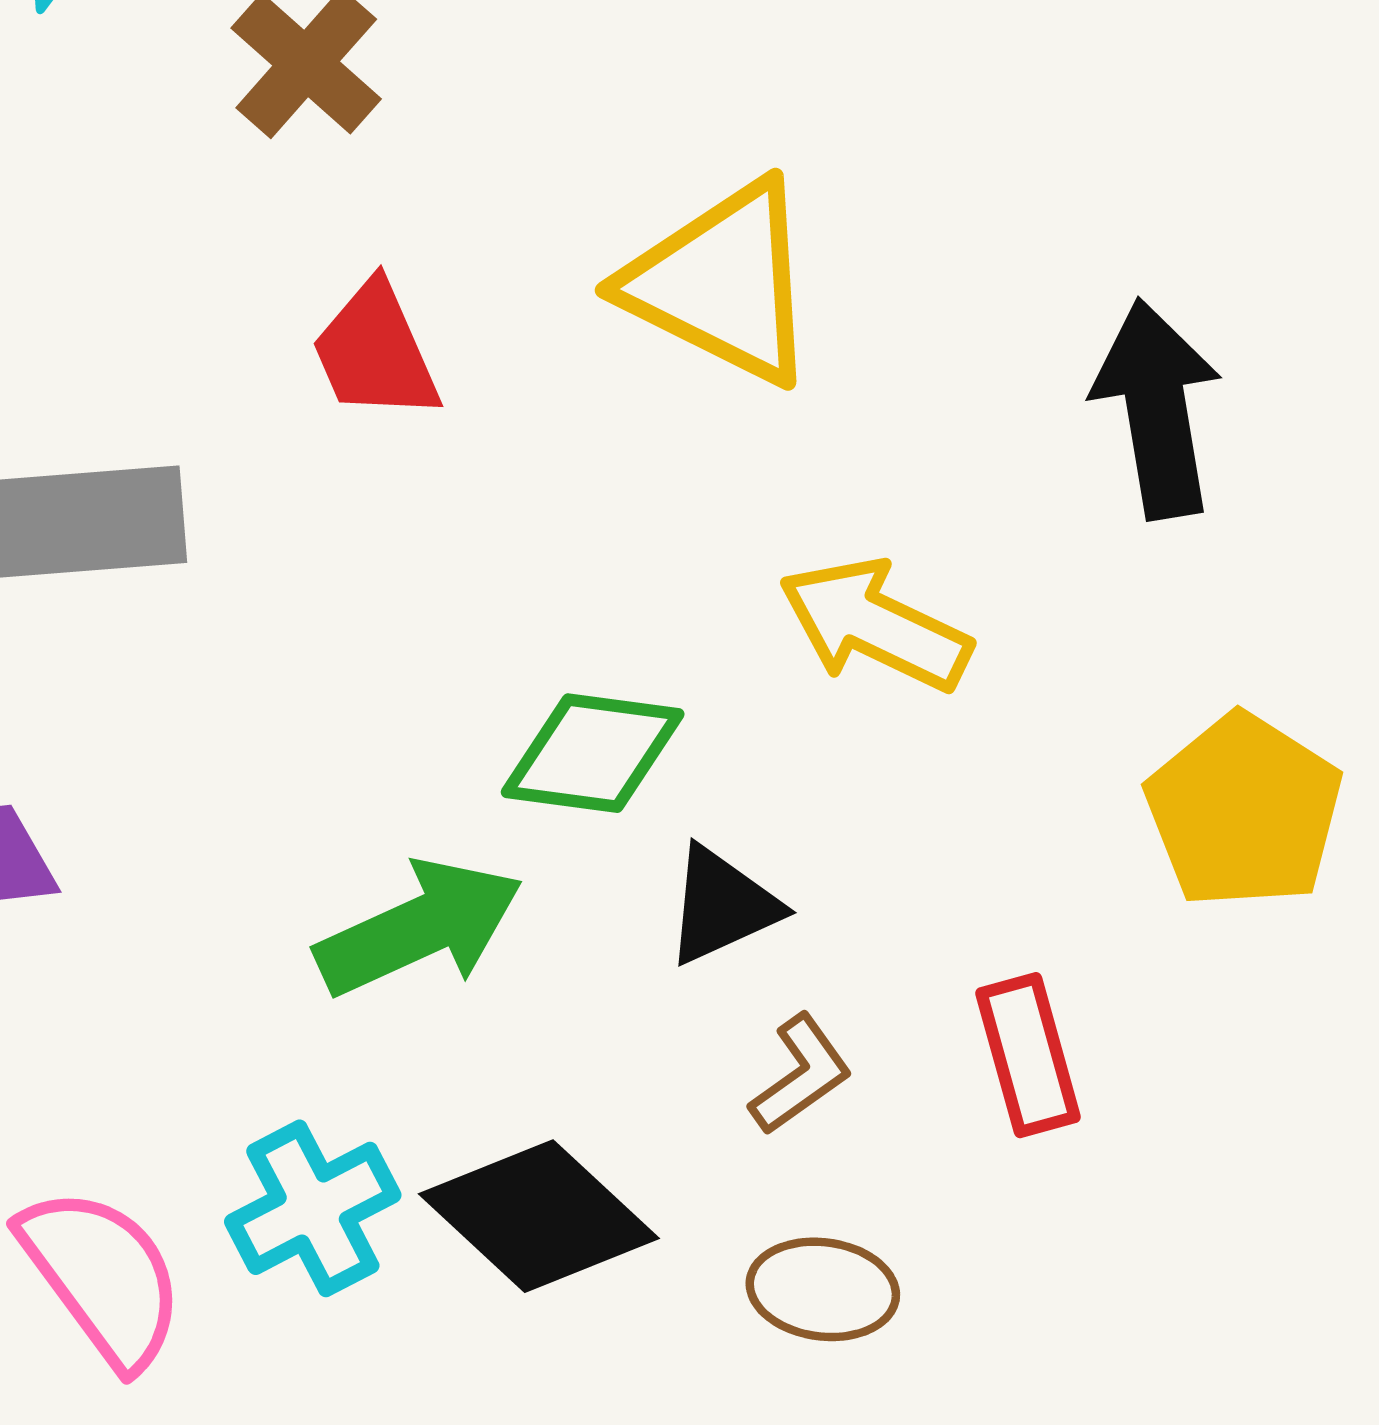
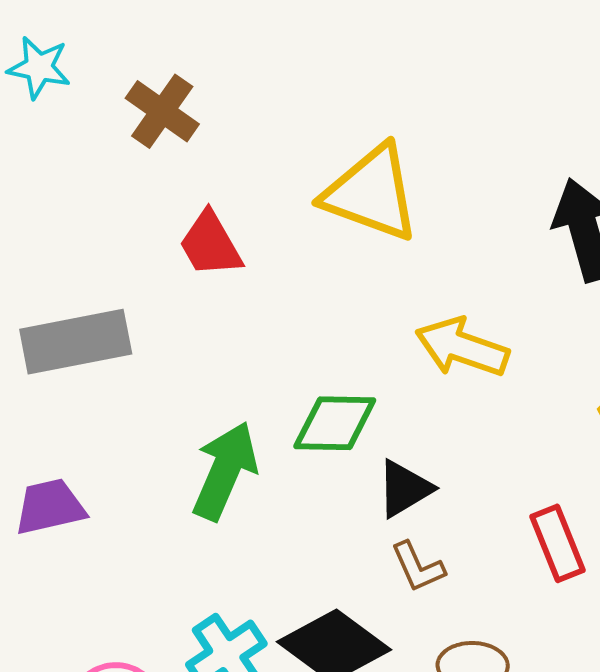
green arrow: (419, 928) -> (225, 471), moved, turned -36
brown L-shape: (801, 1075) -> (418, 567), moved, turned 108

